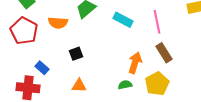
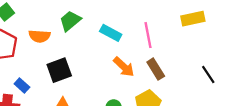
black square: (76, 54) -> (59, 70), size x1.6
orange arrow: (135, 63) -> (124, 67), moved, turned 115

